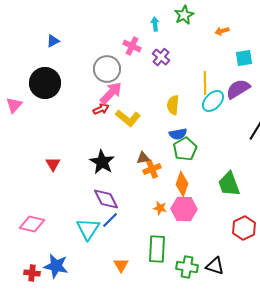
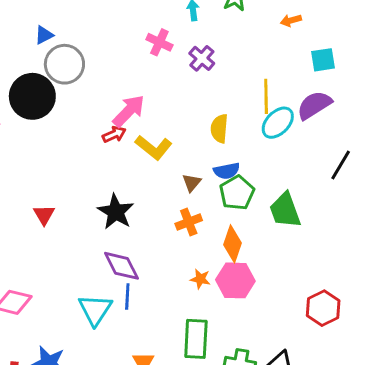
gray circle: (107, 69) -> (64, 64), moved
brown triangle: (143, 158) -> (192, 183), moved, turned -40
green trapezoid: (229, 184) -> (285, 210), moved
blue line: (110, 220) -> (127, 296), turned -42

